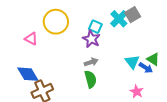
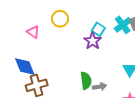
yellow circle: (56, 22) -> (60, 19), size x0.7
gray arrow: (91, 62) -> (100, 87), moved

